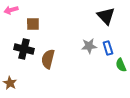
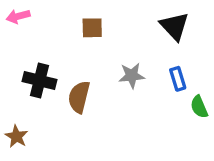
brown square: (33, 24) -> (92, 28), moved
gray star: (89, 46) -> (132, 76), moved

